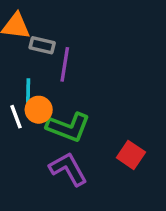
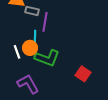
cyan line: (28, 91) -> (35, 37), moved
purple L-shape: (68, 169) -> (28, 84), moved

